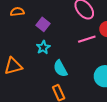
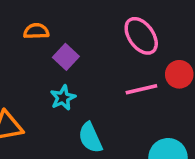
orange semicircle: (17, 12) -> (36, 31), moved

